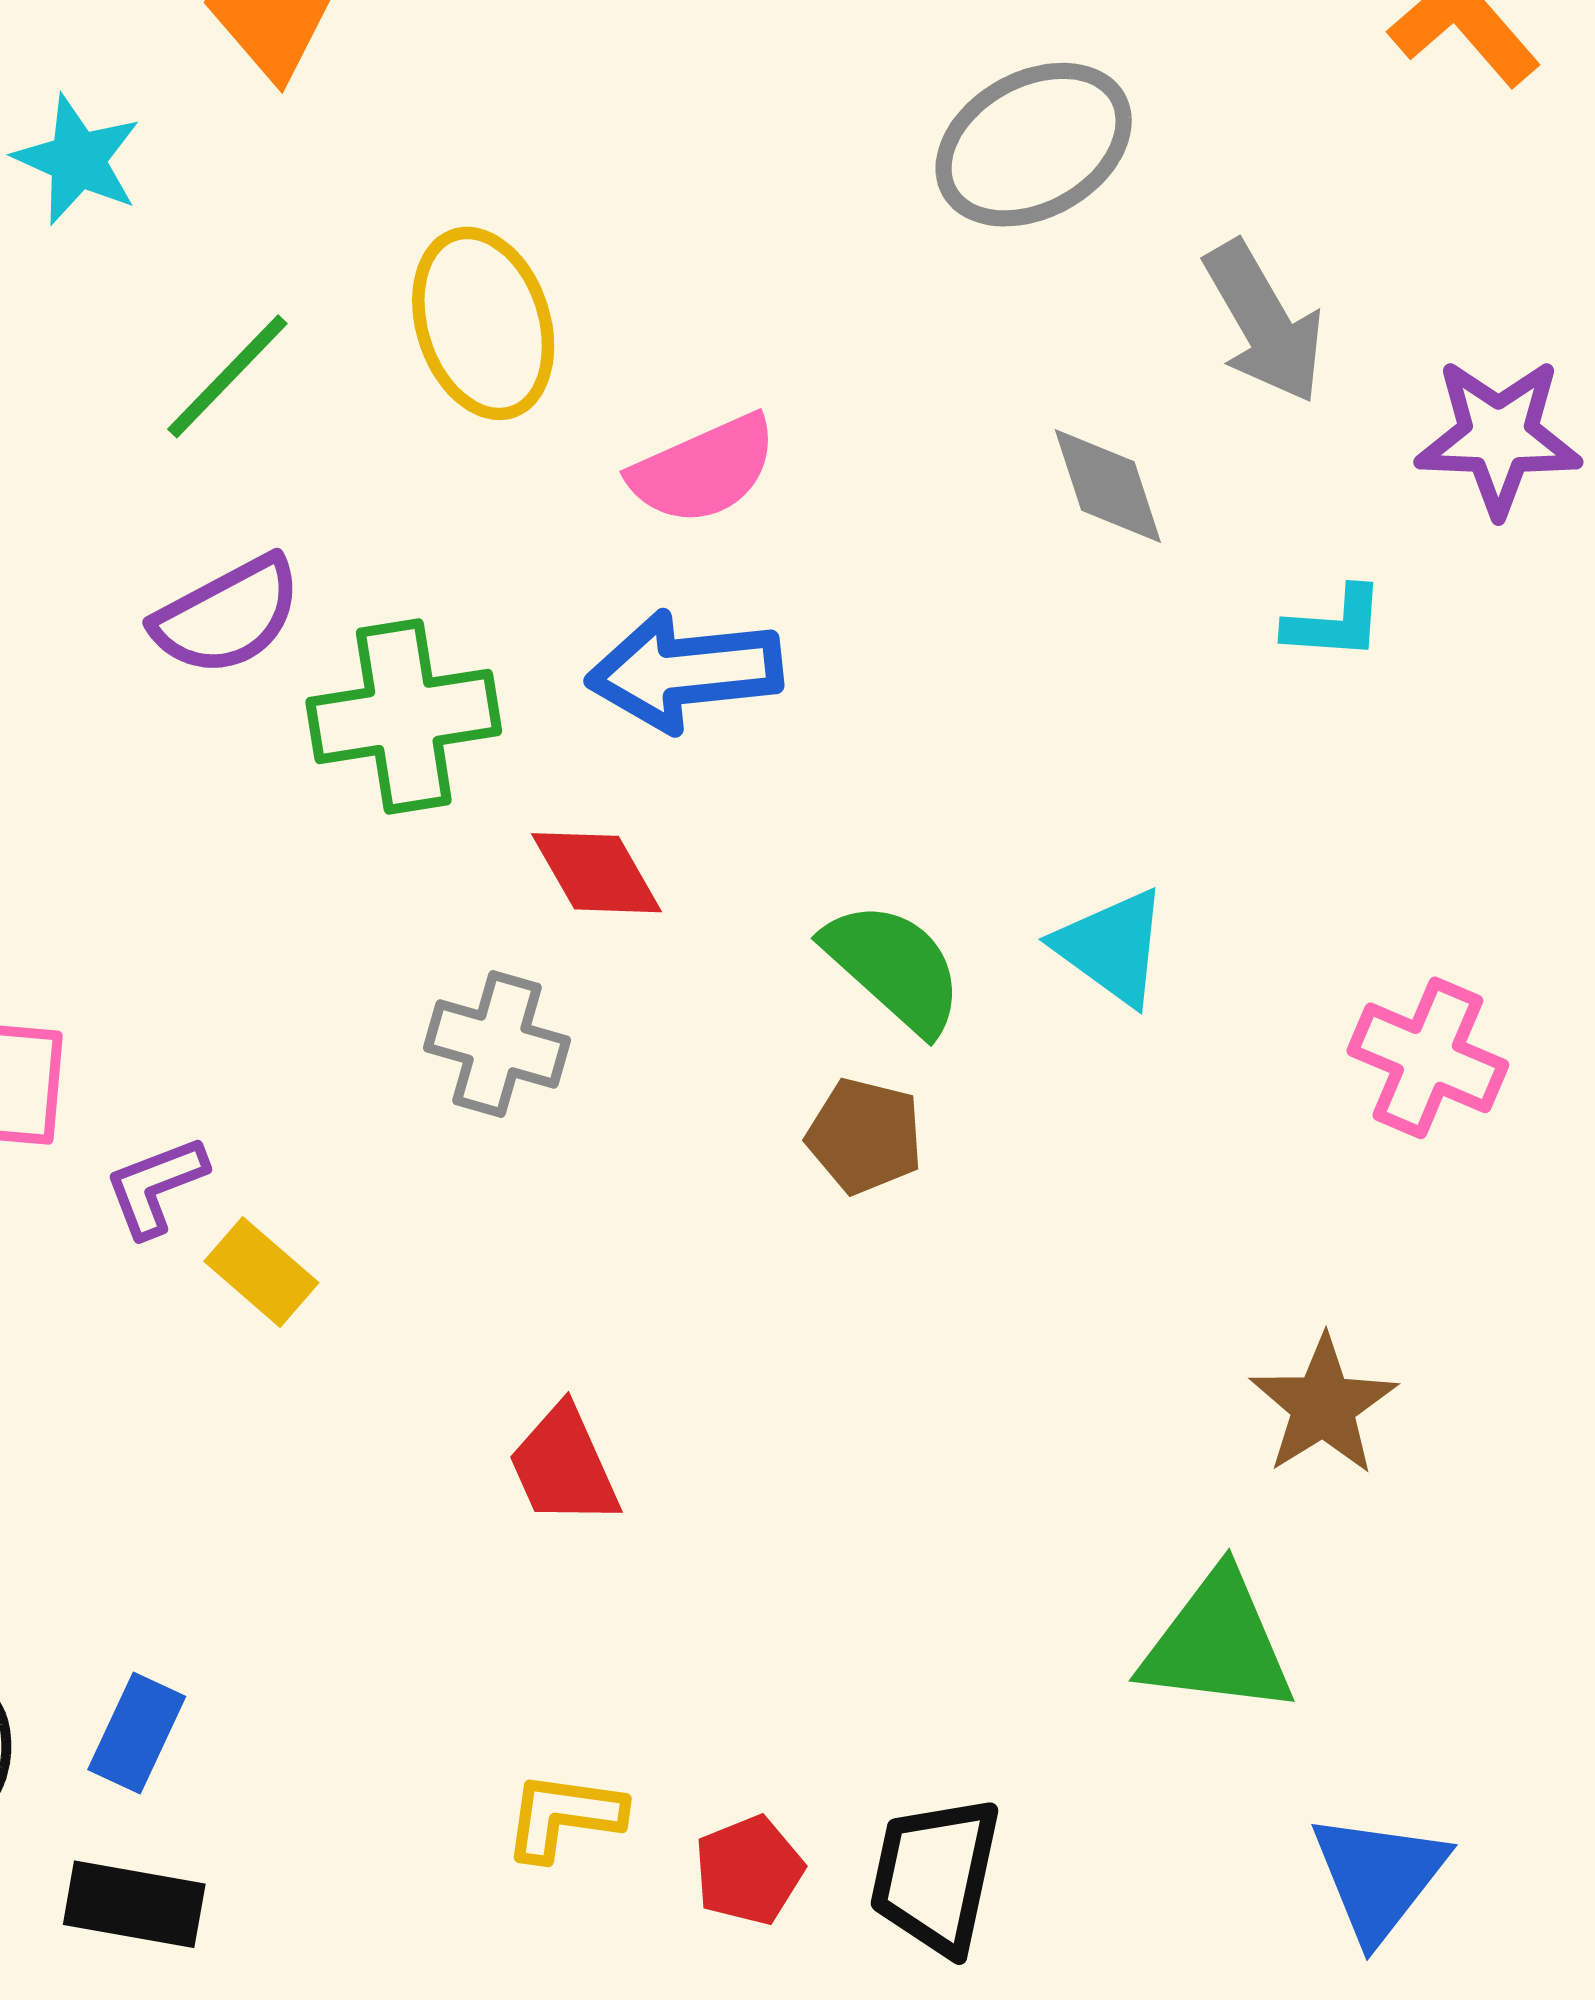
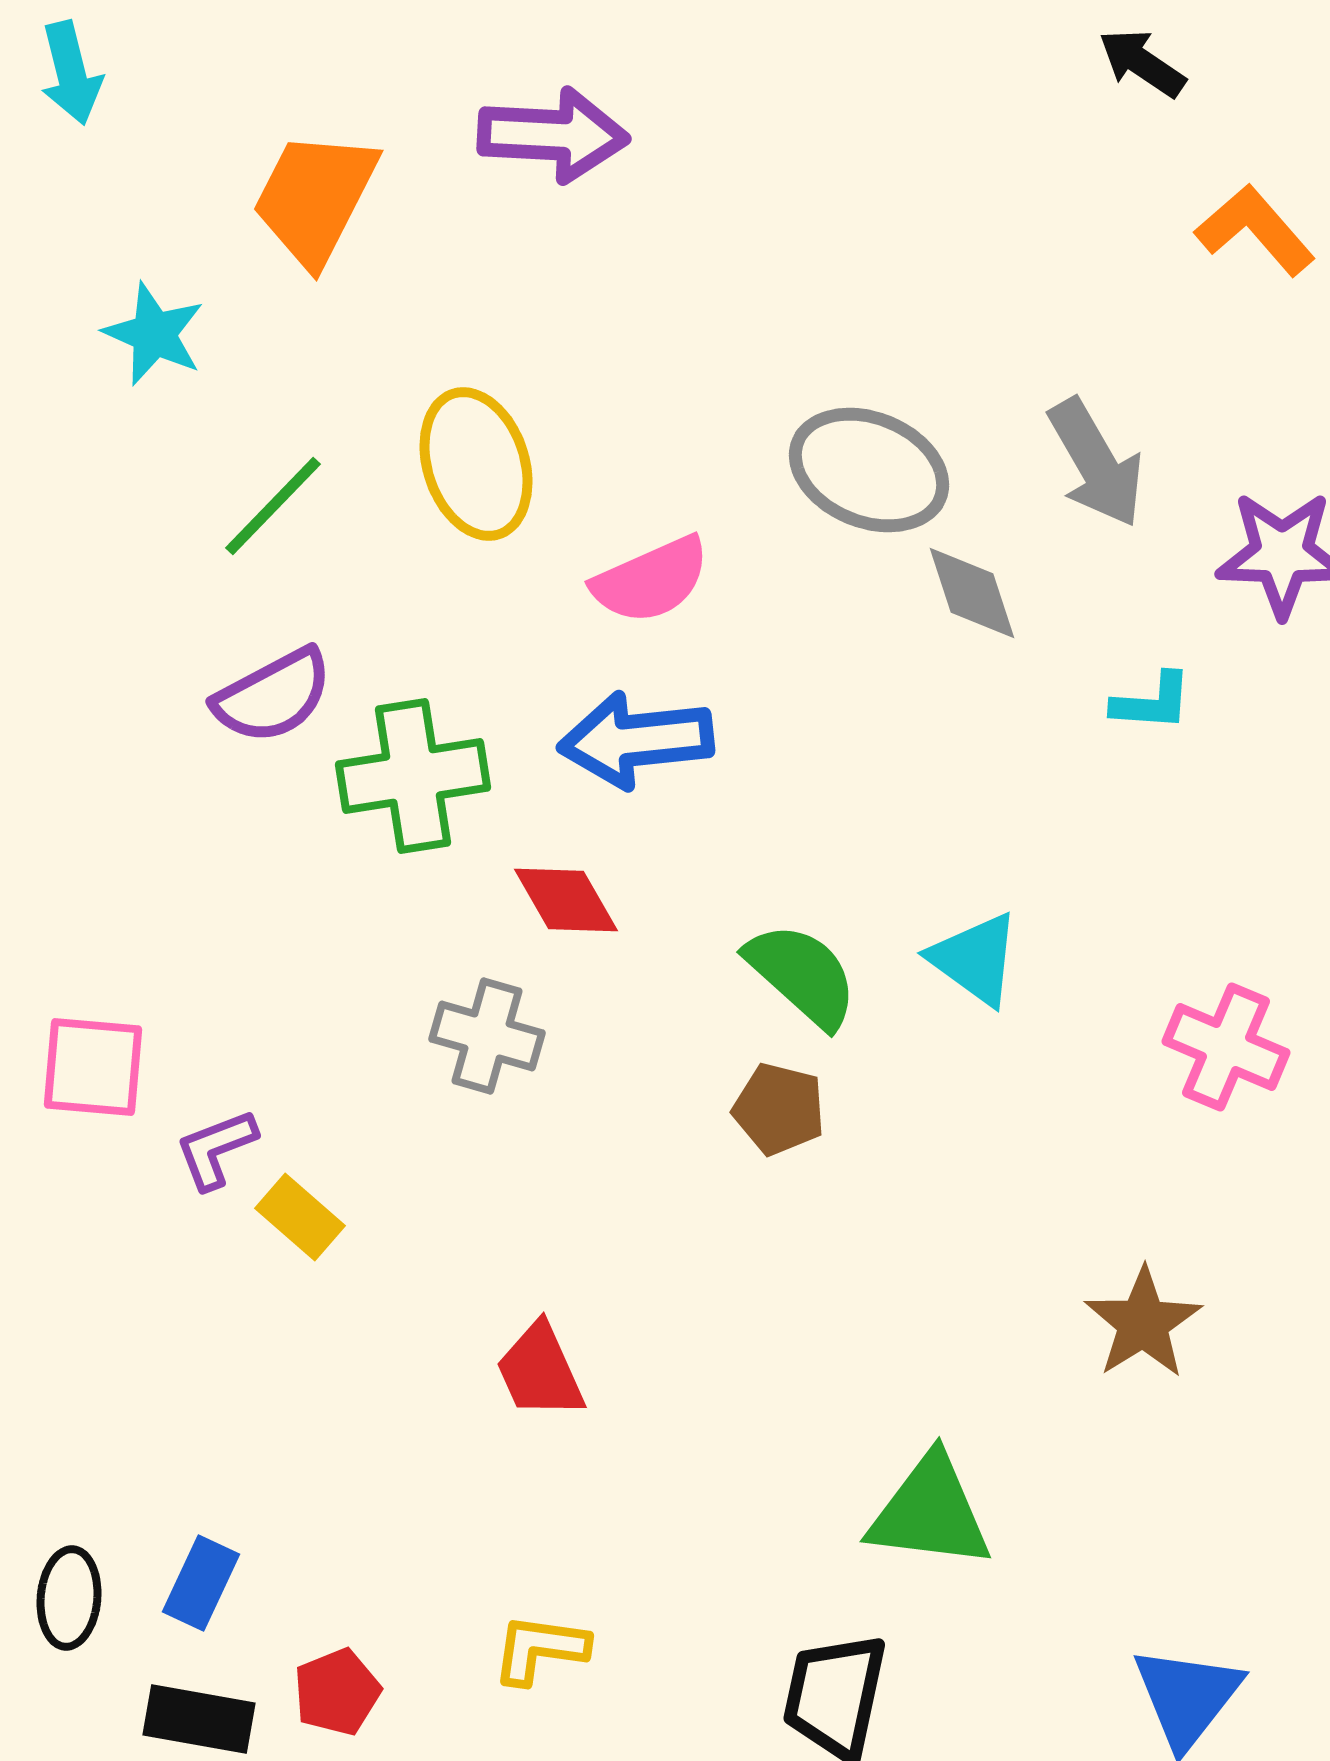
gray ellipse: (1034, 145) -> (869, 470), moved, turned 51
green triangle: (1217, 1644) -> (930, 1512), moved
red pentagon: (749, 1870) -> (337, 1692), moved

